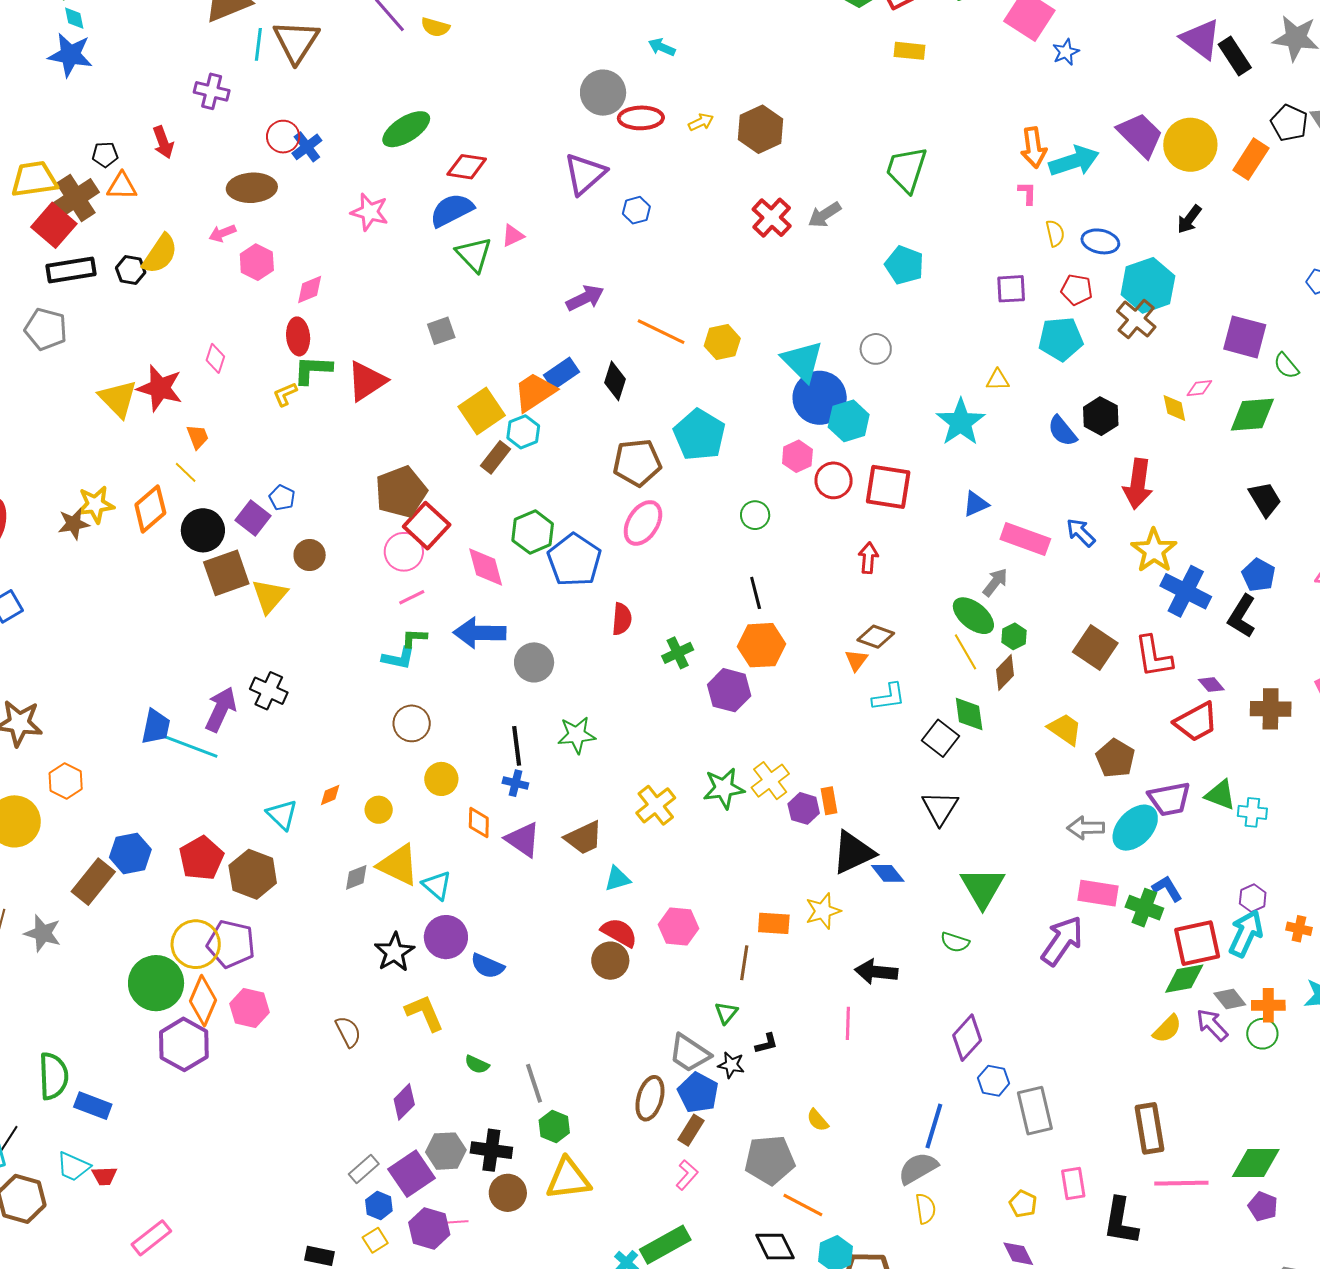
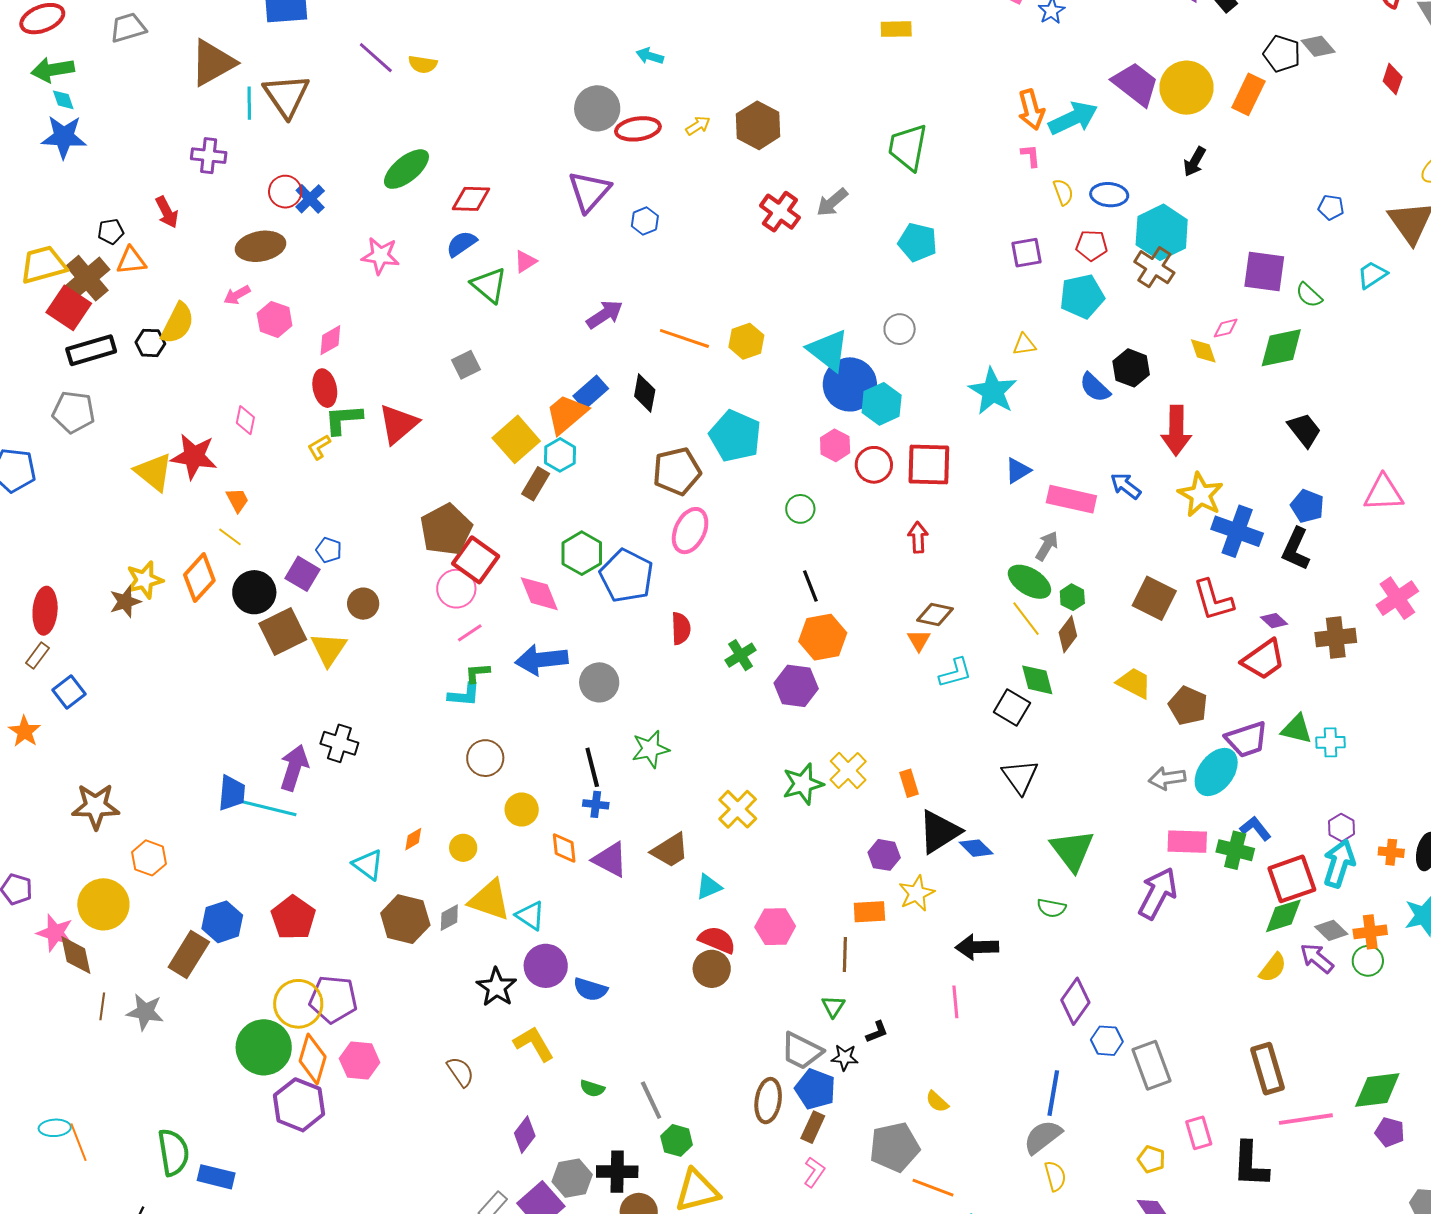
blue semicircle: (452, 210) -> (462, 244), size x0.7
purple hexagon: (804, 808) -> (884, 855), moved
brown hexagon: (253, 874) -> (405, 919), moved

